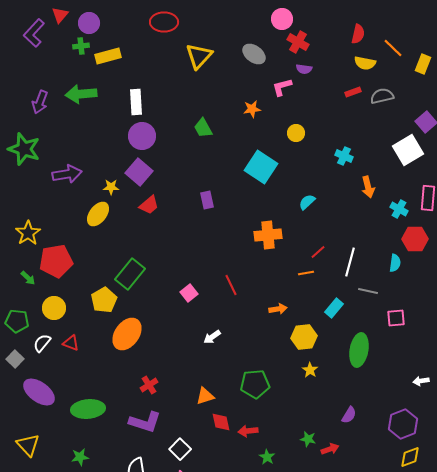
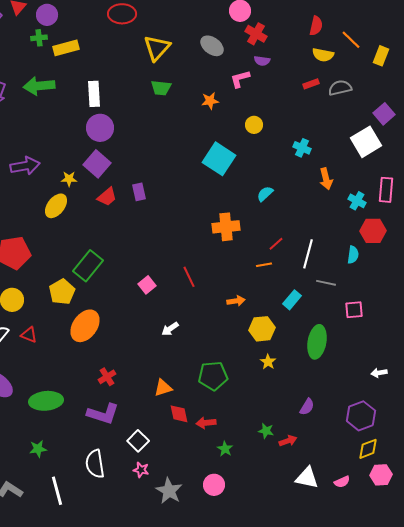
green trapezoid: (203, 128) -> (161, 88), moved, turned -55
purple rectangle: (207, 200) -> (139, 192), moved

